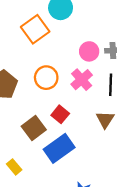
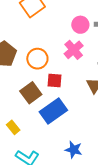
orange circle: (46, 78) -> (37, 59), moved
red square: (60, 114) -> (54, 81), turned -35

